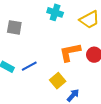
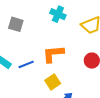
orange L-shape: (70, 52) -> (53, 54), moved

